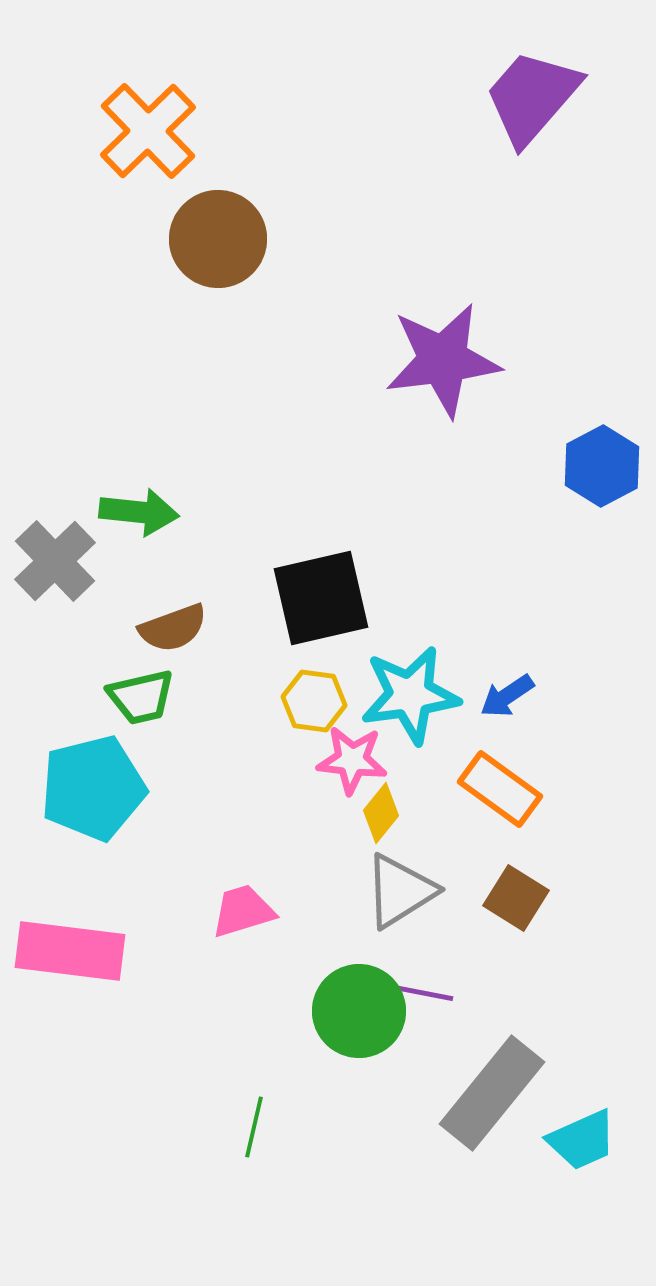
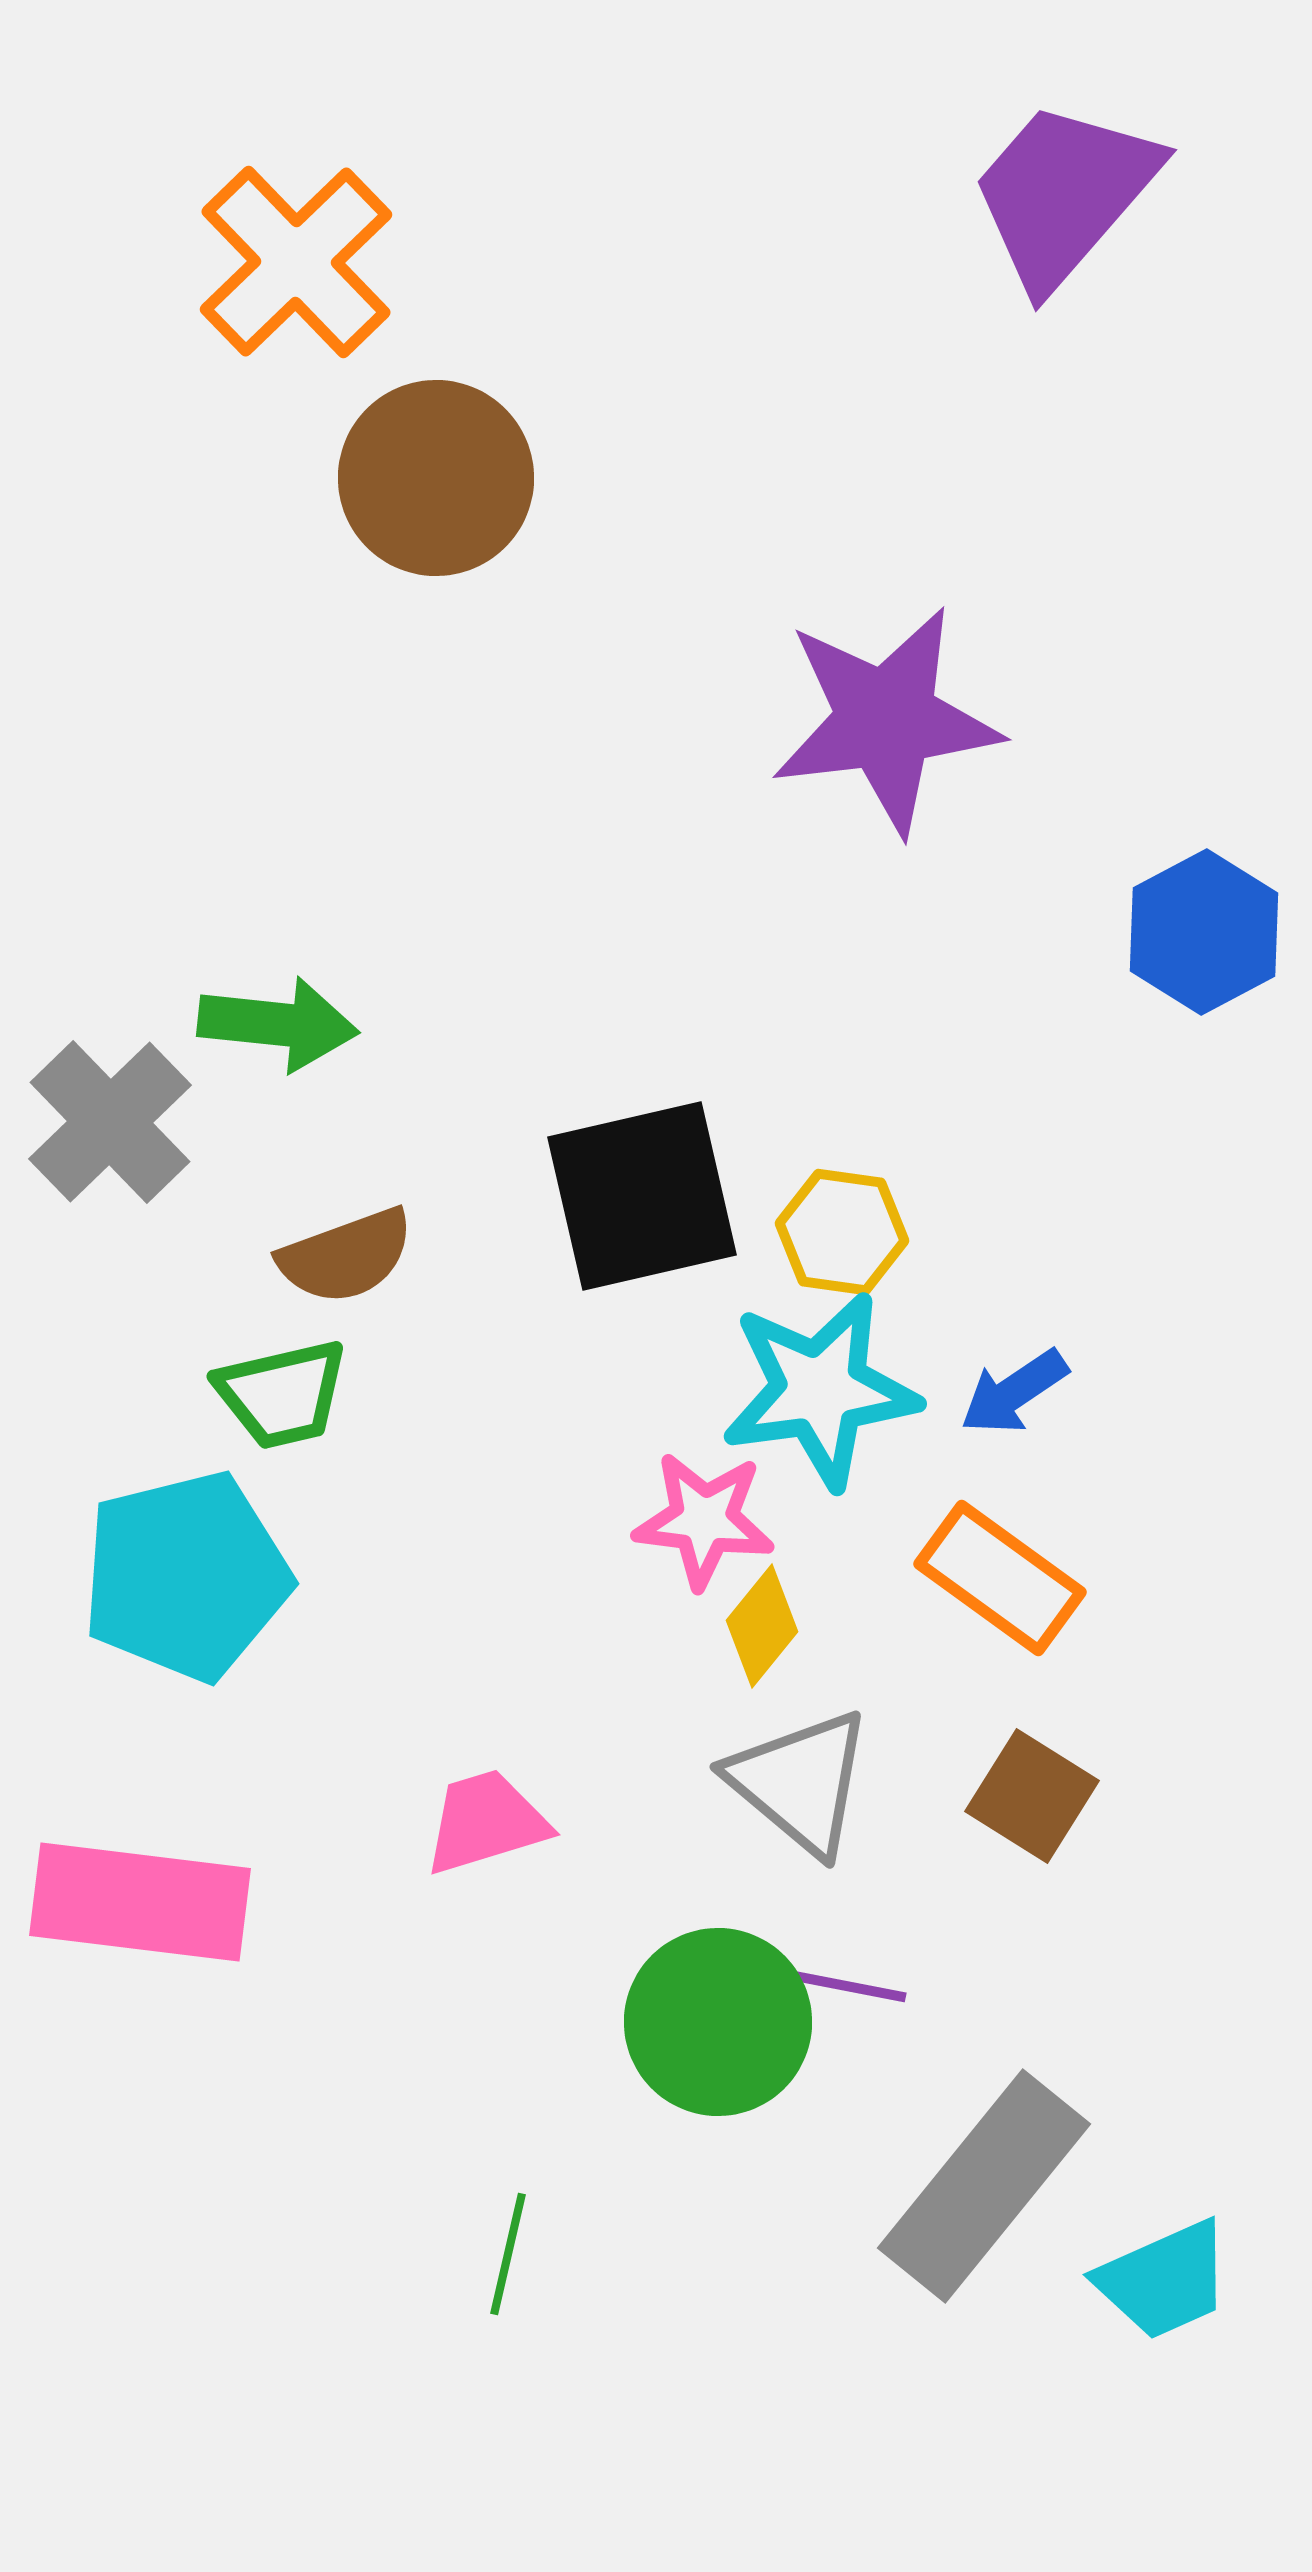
yellow hexagon: (314, 701) -> (842, 1232), moved
gray triangle: (400, 891) -> (800, 1782), turned -48

